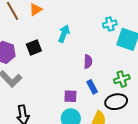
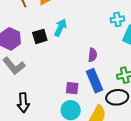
cyan arrow: (64, 34) -> (60, 28), moved
blue rectangle: (92, 87) -> (95, 81), size x1.6

